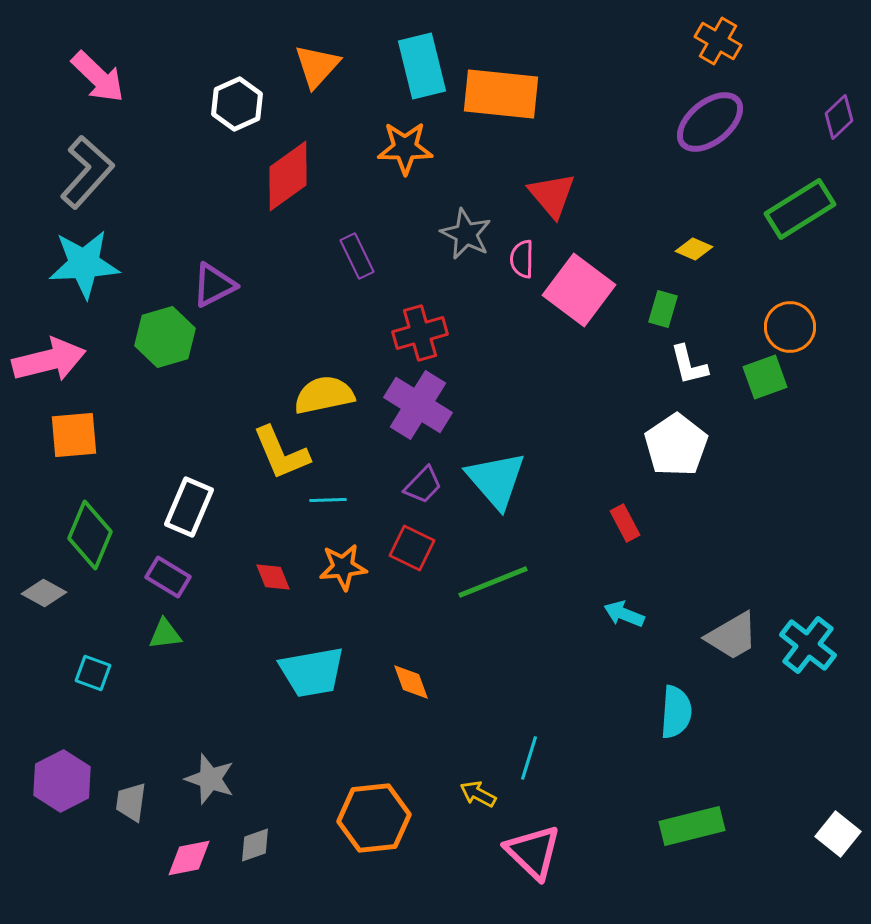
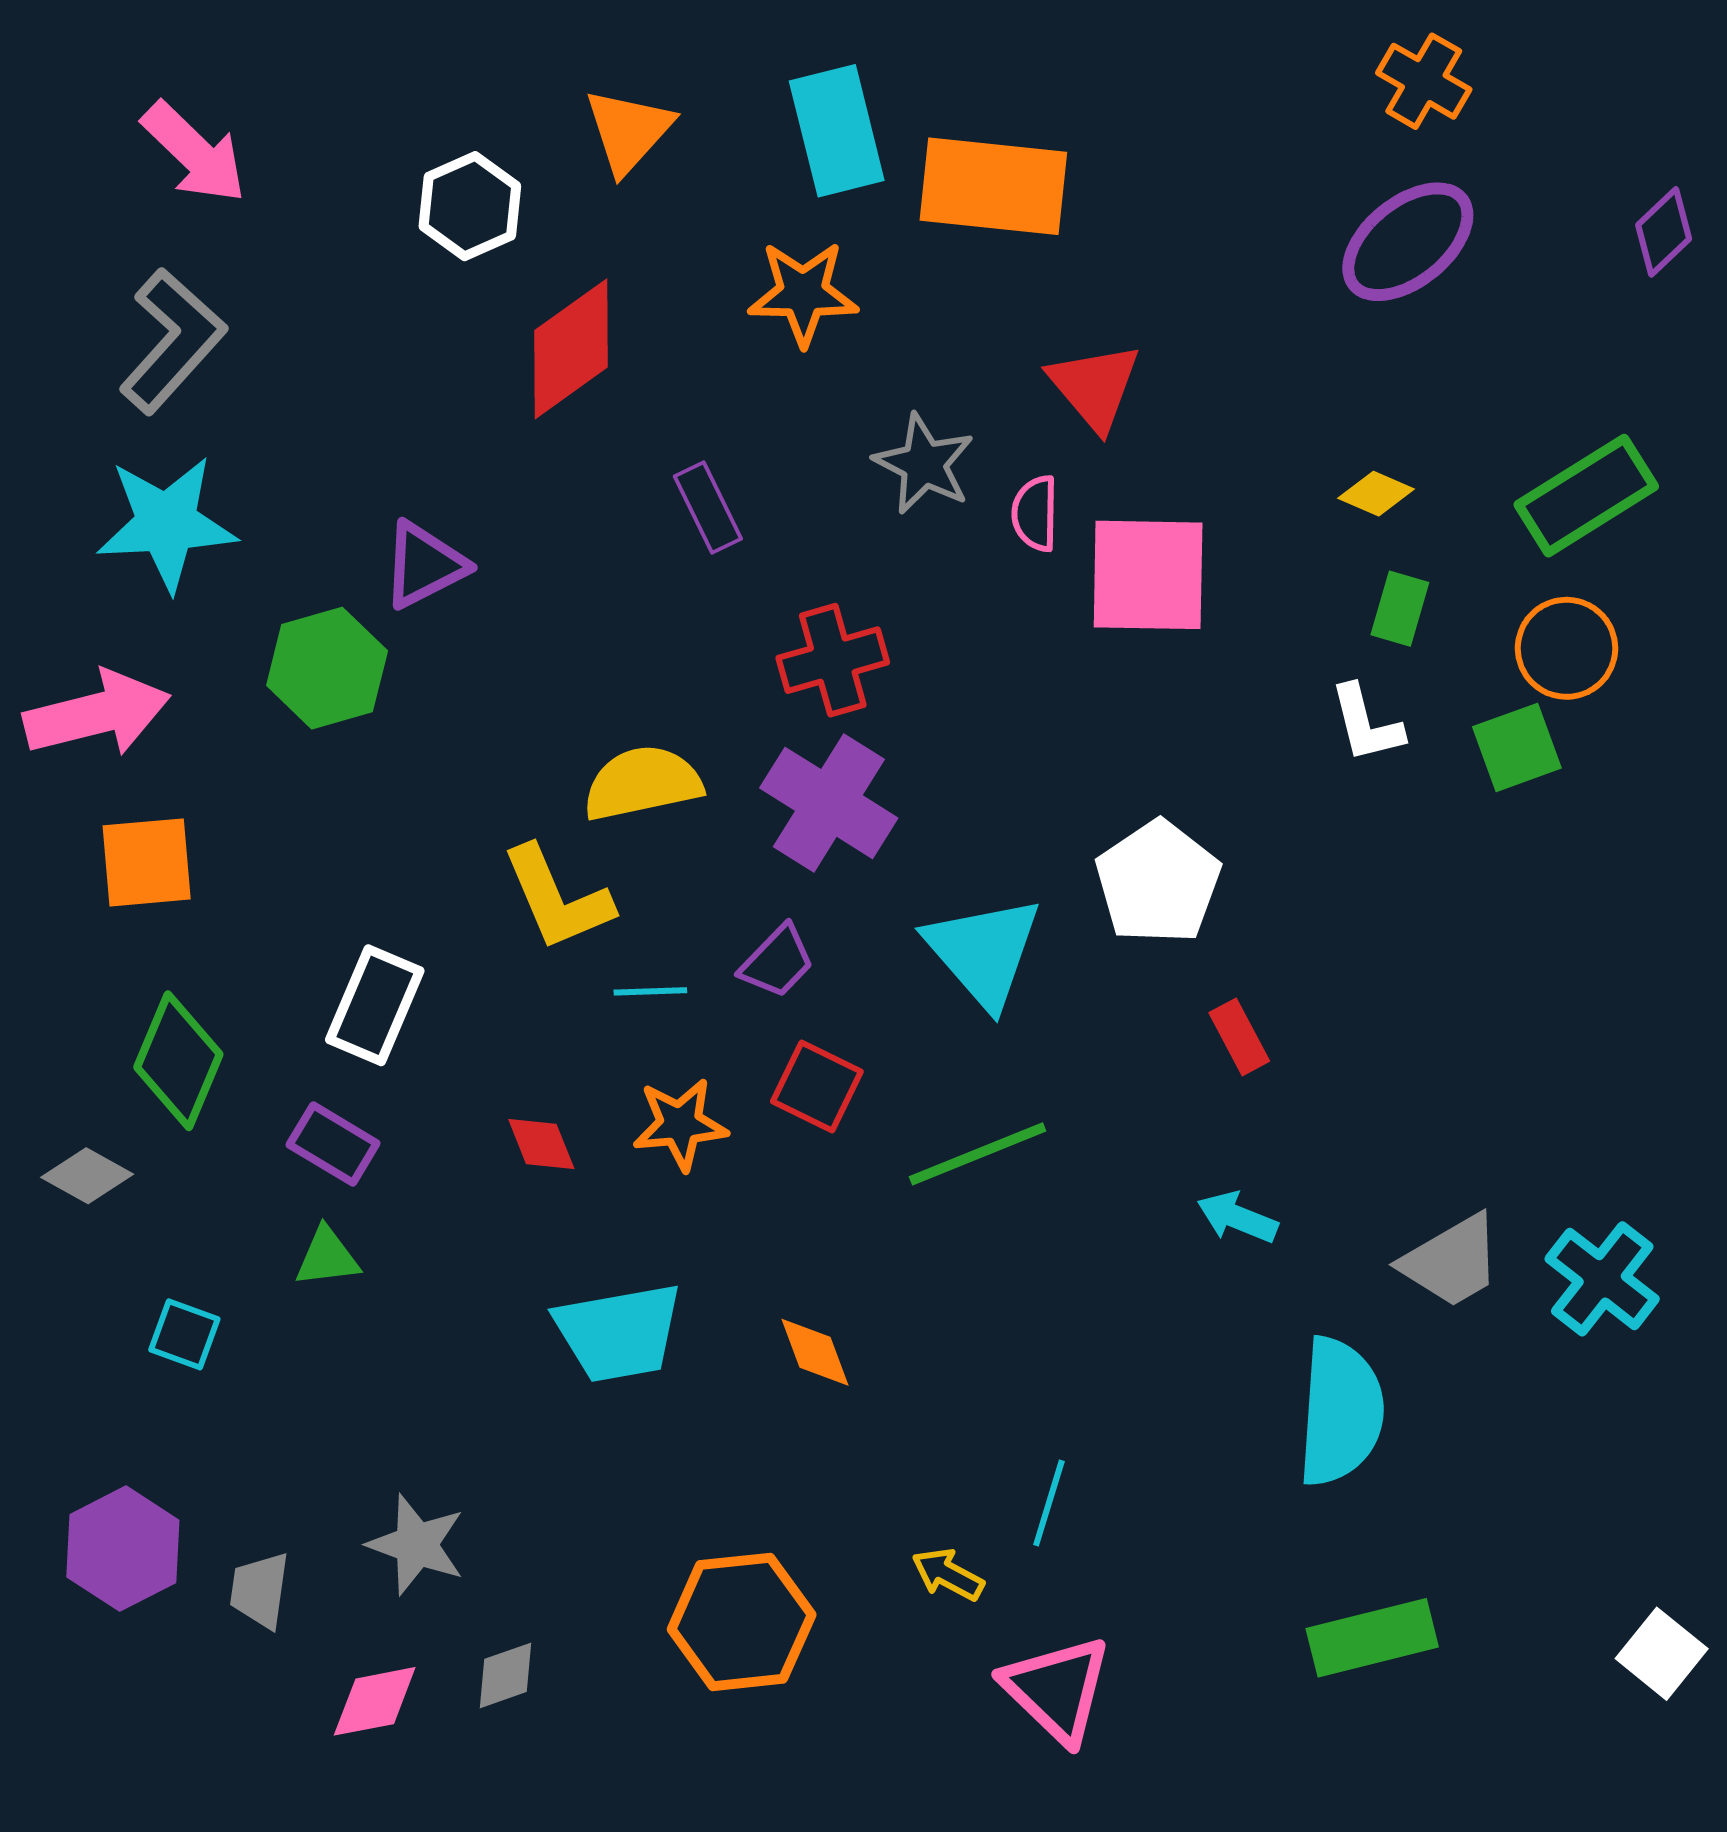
green rectangle: (800, 209) -> (1586, 496), moved
pink square: (579, 290) -> (1148, 575), turned -36
green rectangle: (663, 309) -> (1400, 609), moved
white pentagon: (676, 445) -> (1158, 882), moved
purple trapezoid: (423, 485) -> (777, 962), moved
cyan semicircle: (676, 712) -> (1340, 1412), size x1.4

